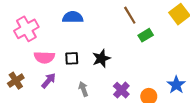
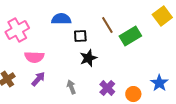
brown line: (130, 15) -> (107, 25), moved
green rectangle: (146, 35) -> (130, 36), size x1.5
black square: (72, 58) -> (80, 36), moved

